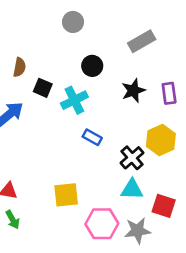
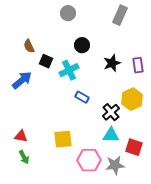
gray rectangle: (142, 41) -> (120, 15), moved, turned -36
brown semicircle: (19, 67) -> (29, 46), turned 144

